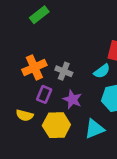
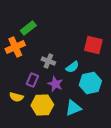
green rectangle: (39, 15) -> (28, 28), moved
orange cross: (34, 67) -> (15, 47), moved
cyan semicircle: (102, 71) -> (72, 67), moved

